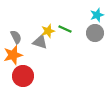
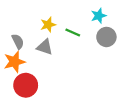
cyan star: (97, 15) -> (99, 16), moved
yellow star: (48, 31) -> (48, 25), moved

